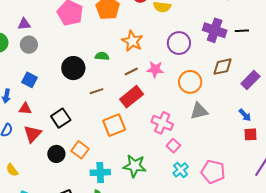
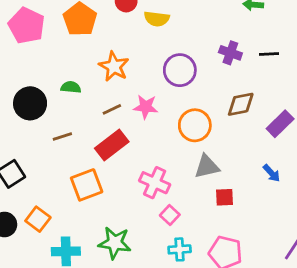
purple cross: (215, 30) -> (230, 53), size x0.7
red square: (250, 134) -> (225, 197), moved
cyan cross: (181, 170) -> (180, 249), turned 35

